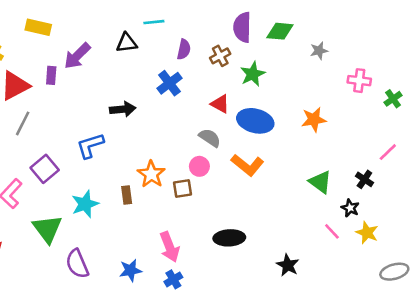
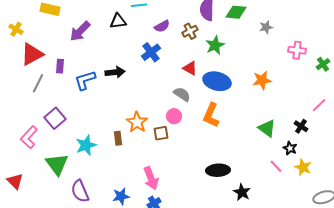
purple semicircle: (184, 49) -> (162, 26), turned 49
purple rectangle: (51, 75) -> (60, 66), moved
blue L-shape: (90, 146) -> (85, 80), moved
orange L-shape: (247, 165) -> (211, 115), turned 75
black ellipse: (229, 238) -> (218, 170), moved

